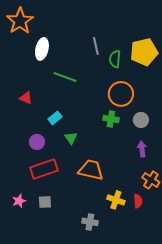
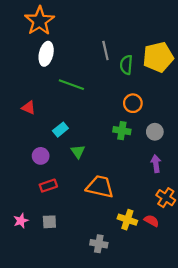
orange star: (20, 21) -> (40, 21), moved
orange circle: (121, 94) -> (133, 103), size x0.7
red rectangle: (44, 169) -> (48, 186), size x0.6
red semicircle: (138, 201) -> (152, 221), turned -56

